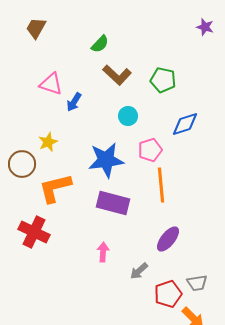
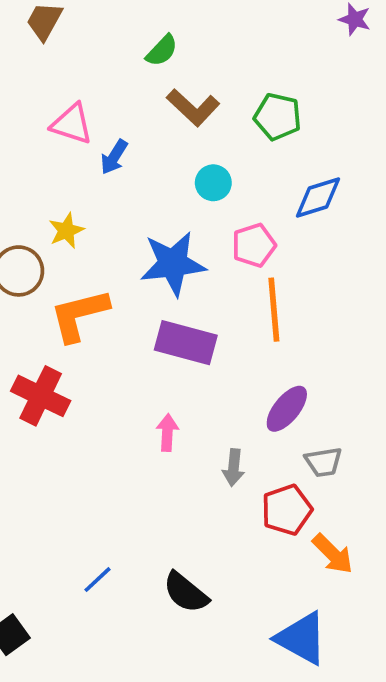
gray arrow: (139, 271) -> (234, 468), turned -42
gray trapezoid: (197, 283) -> (324, 462), moved

